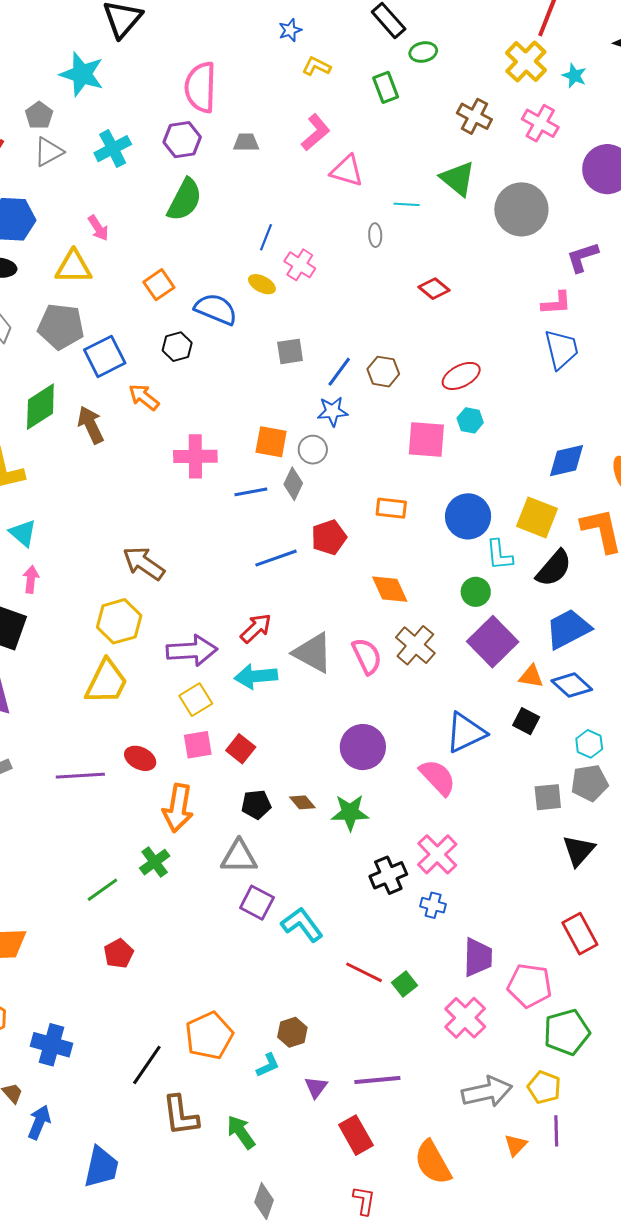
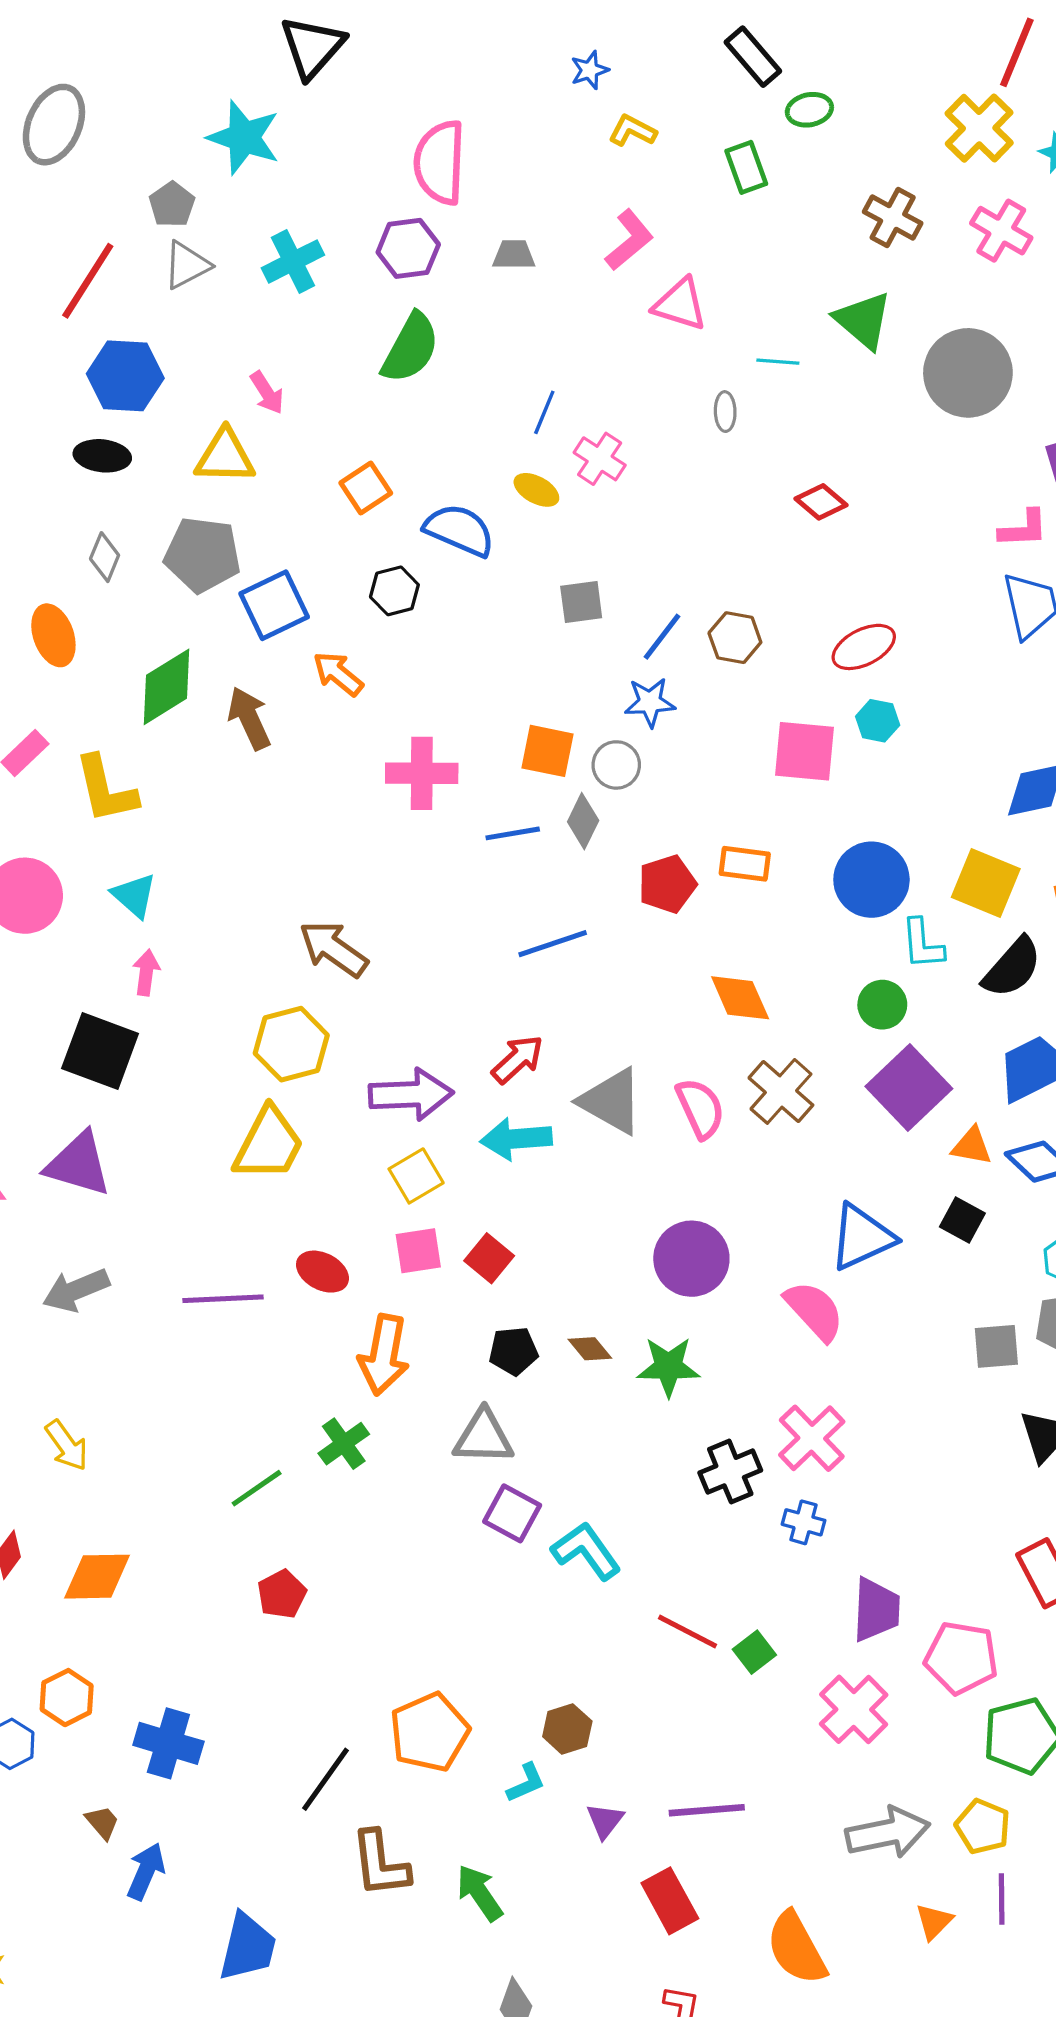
red pentagon: (329, 537) -> (667, 884), moved

